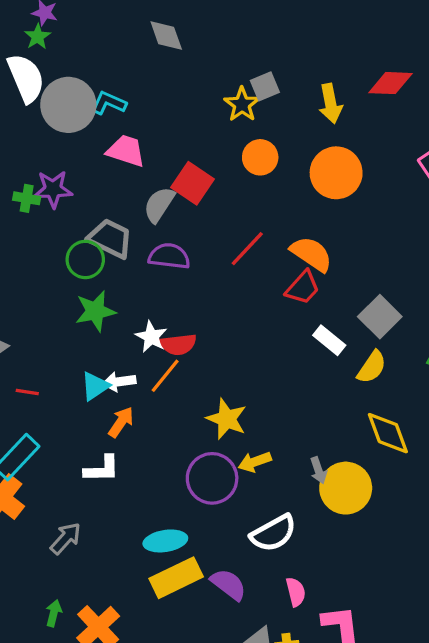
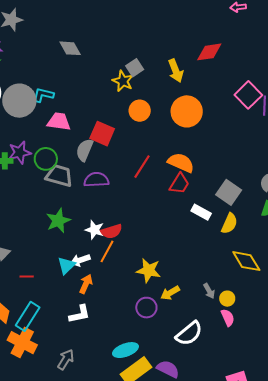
green circle: (85, 259) -> (46, 159), moved
purple circle: (212, 478) -> (146, 308), size x0.7
yellow circle: (346, 488) -> (227, 299), size x0.5
pink semicircle: (296, 592) -> (228, 318), moved

